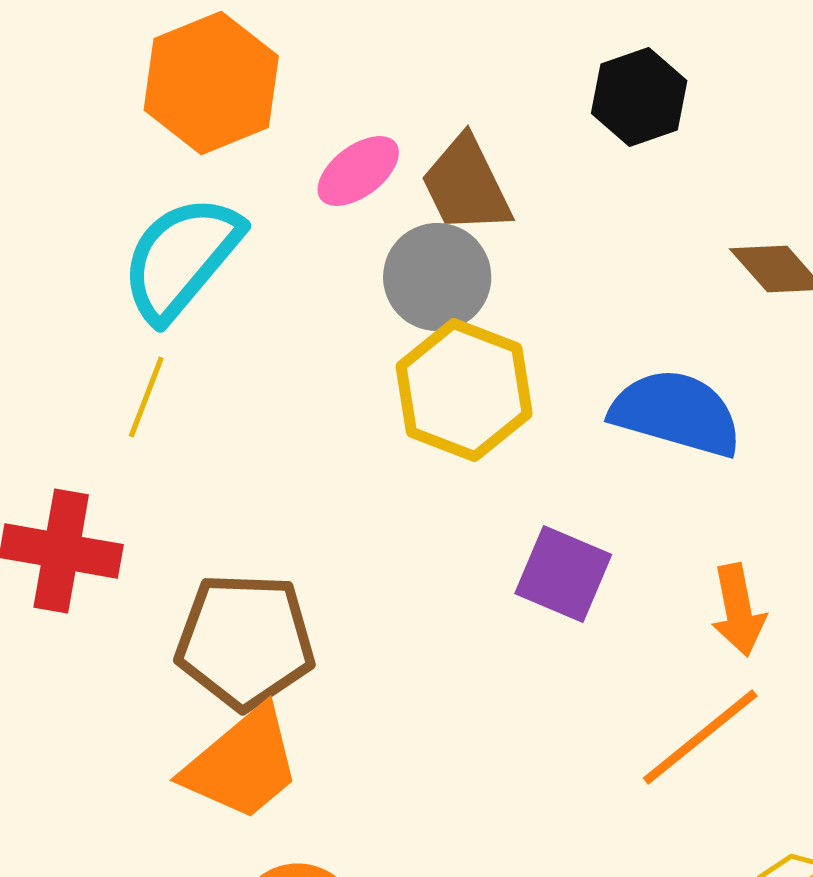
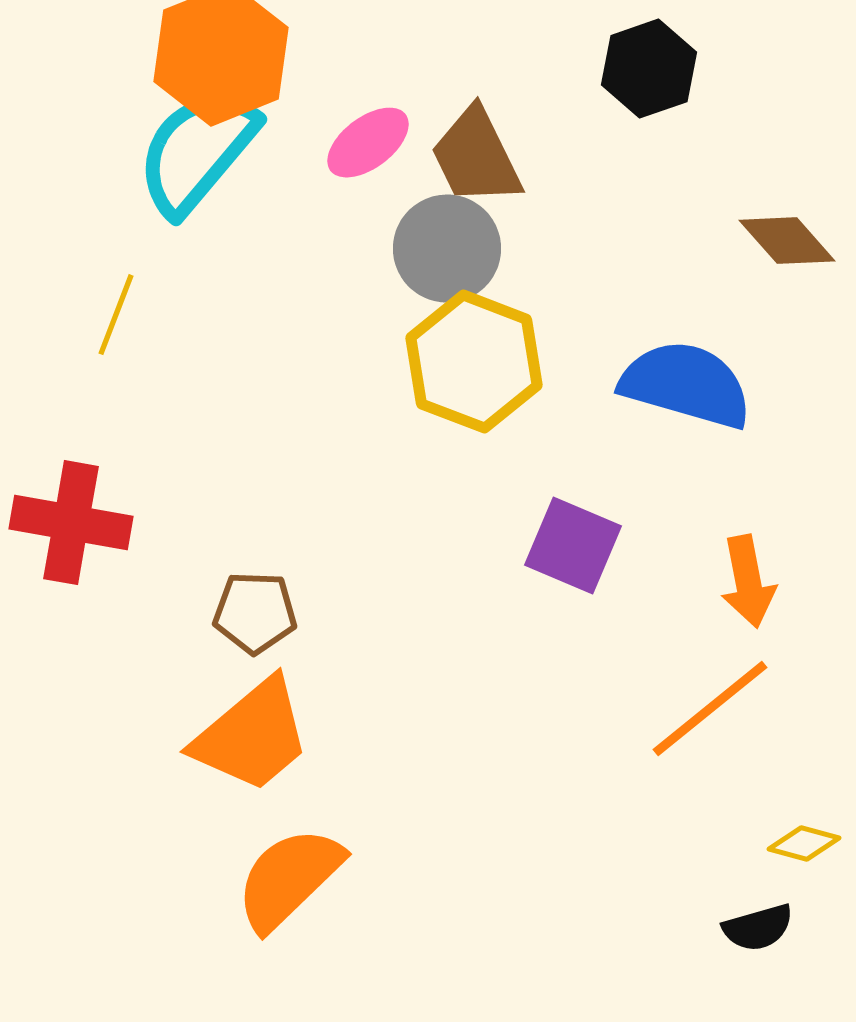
cyan semicircle: (181, 258) -> (197, 152), moved
yellow line: (146, 397) -> (116, 315), moved
brown pentagon: (245, 641) -> (255, 613), size x0.6

